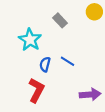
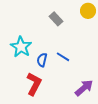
cyan star: (30, 40) -> (21, 47), moved
purple arrow: (90, 94) -> (84, 88), turned -36

